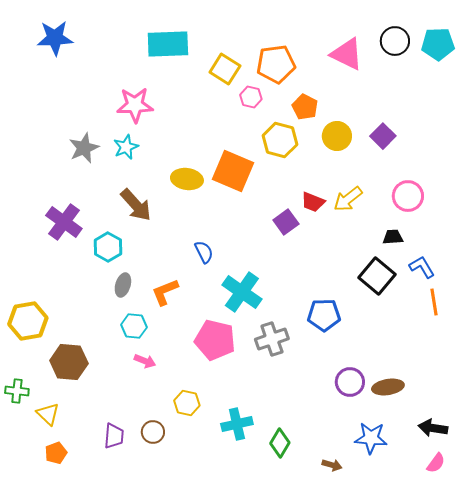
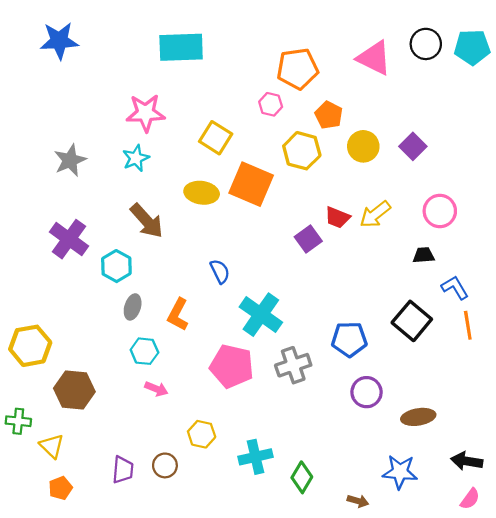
yellow square: (225, 69) -> (216, 138), moved
gray star: (84, 148) -> (70, 160), moved
black square: (377, 276) -> (412, 321), moved
orange L-shape: (165, 292) -> (178, 315), turned -40
purple circle: (350, 382) -> (367, 392), moved

